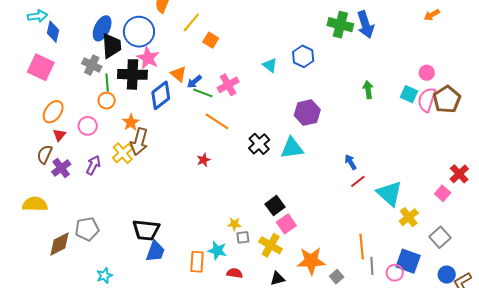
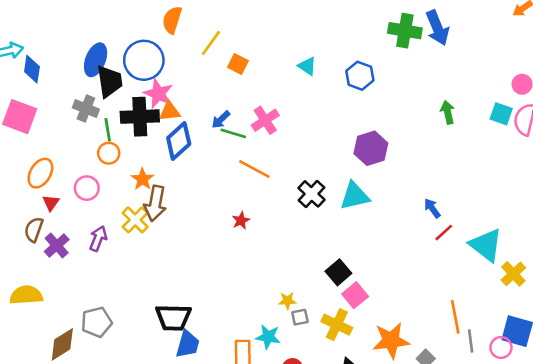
cyan triangle: (270, 65) -> (307, 66), moved
orange triangle: (179, 74) -> (170, 111), moved, turned -42

